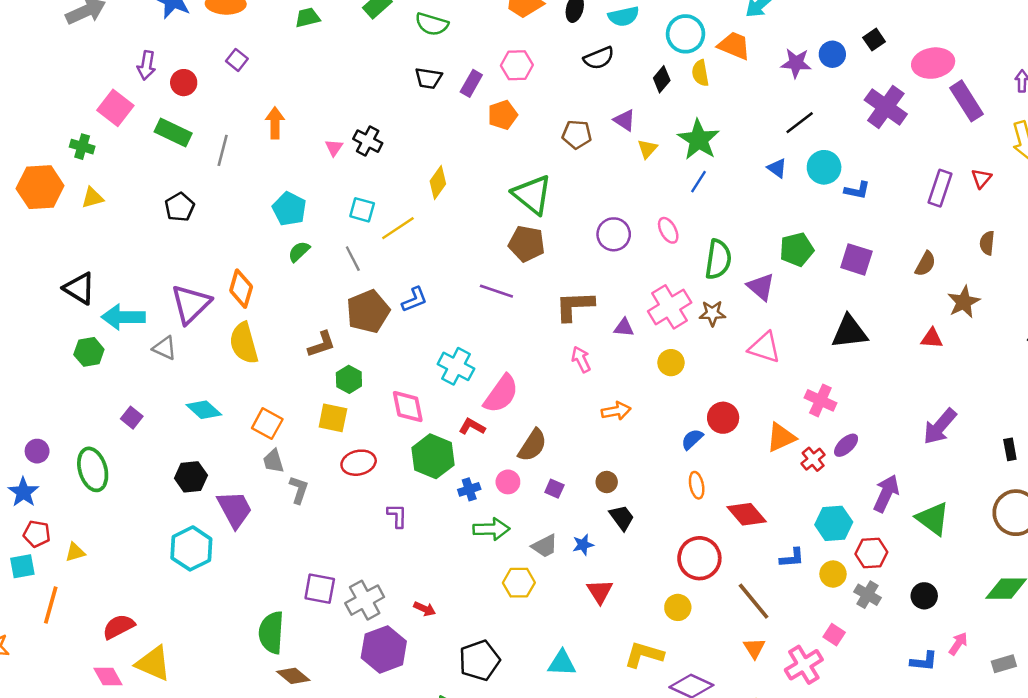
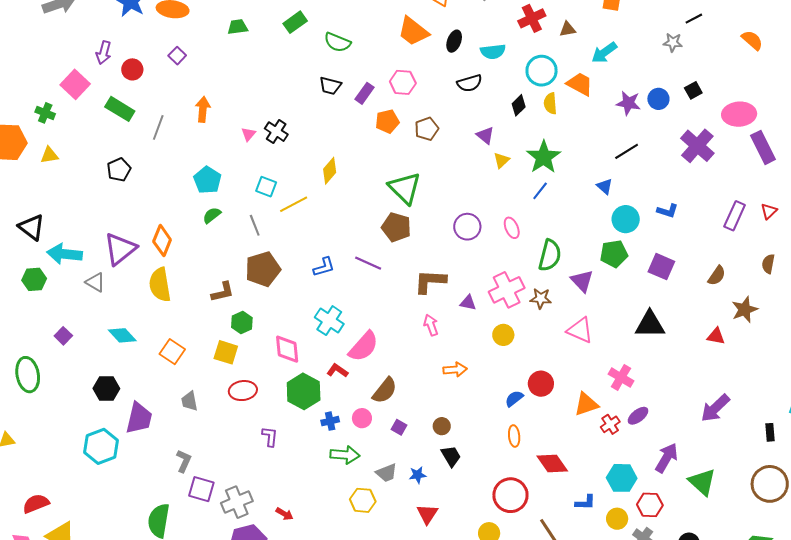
brown pentagon: (577, 134) -> (427, 129), moved, turned -30
cyan circle: (824, 167) -> (626, 219), moved
blue L-shape: (414, 300) -> (324, 267), moved
gray trapezoid: (273, 461) -> (189, 401), moved
gray L-shape: (299, 490) -> (184, 461), moved
purple trapezoid: (235, 509) -> (139, 418), turned 36

